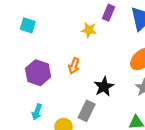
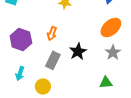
gray rectangle: (87, 111) -> (53, 60), moved

